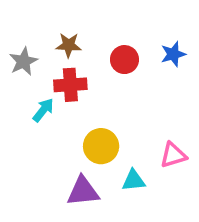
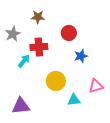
brown star: (69, 45) -> (38, 17), moved
blue star: (173, 54) -> (81, 56), moved
purple triangle: (83, 191) -> (21, 106), moved

